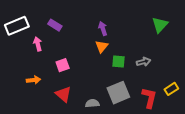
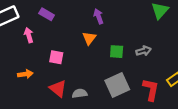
orange triangle: (102, 46) -> (89, 38), moved
pink square: (63, 65) -> (56, 57), turned 32
gray semicircle: (92, 103) -> (80, 93), moved

